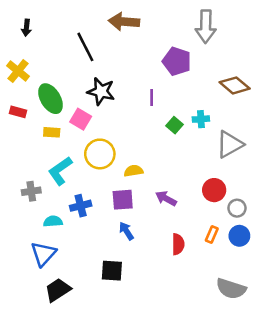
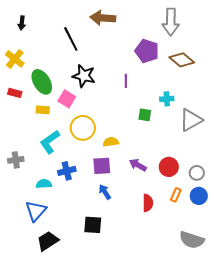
brown diamond: (235, 85) -> (182, 60), moved
green square: (174, 125) -> (145, 115), moved, turned -32
red circle: (214, 190) -> (169, 167), moved
gray cross: (31, 191) -> (16, 160), moved

